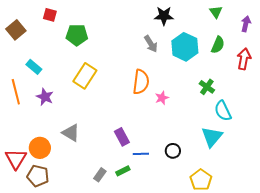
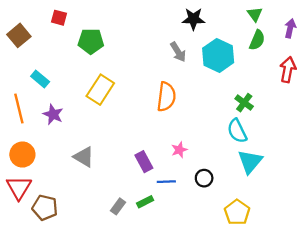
green semicircle: (218, 45) -> (257, 40), moved
pink star: (162, 98) -> (179, 150), moved
cyan semicircle: (223, 111) -> (237, 131), moved
orange circle: (40, 148) -> (22, 155), moved

